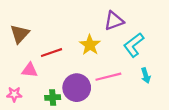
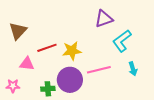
yellow star: (90, 45) -> (72, 51), moved, turned 30

